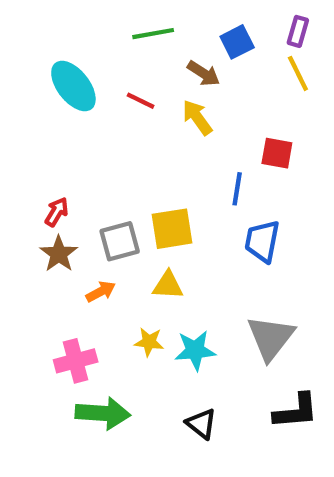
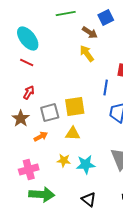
red line: (141, 101) -> (27, 62), moved
red arrow: (57, 212) -> (29, 92), moved

